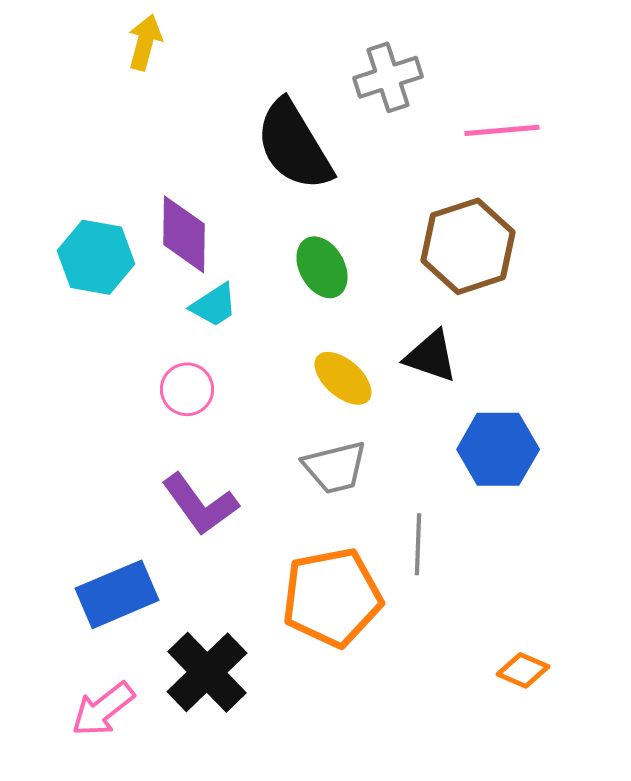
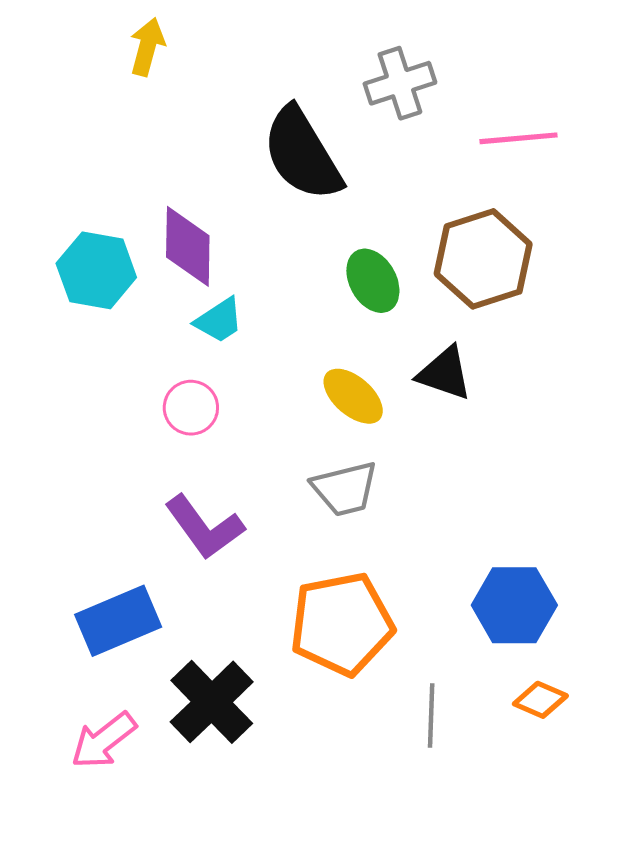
green ellipse: (322, 267) -> (373, 281), moved
blue hexagon: (498, 449) -> (514, 605), moved
gray line: (418, 544) -> (431, 715), moved

